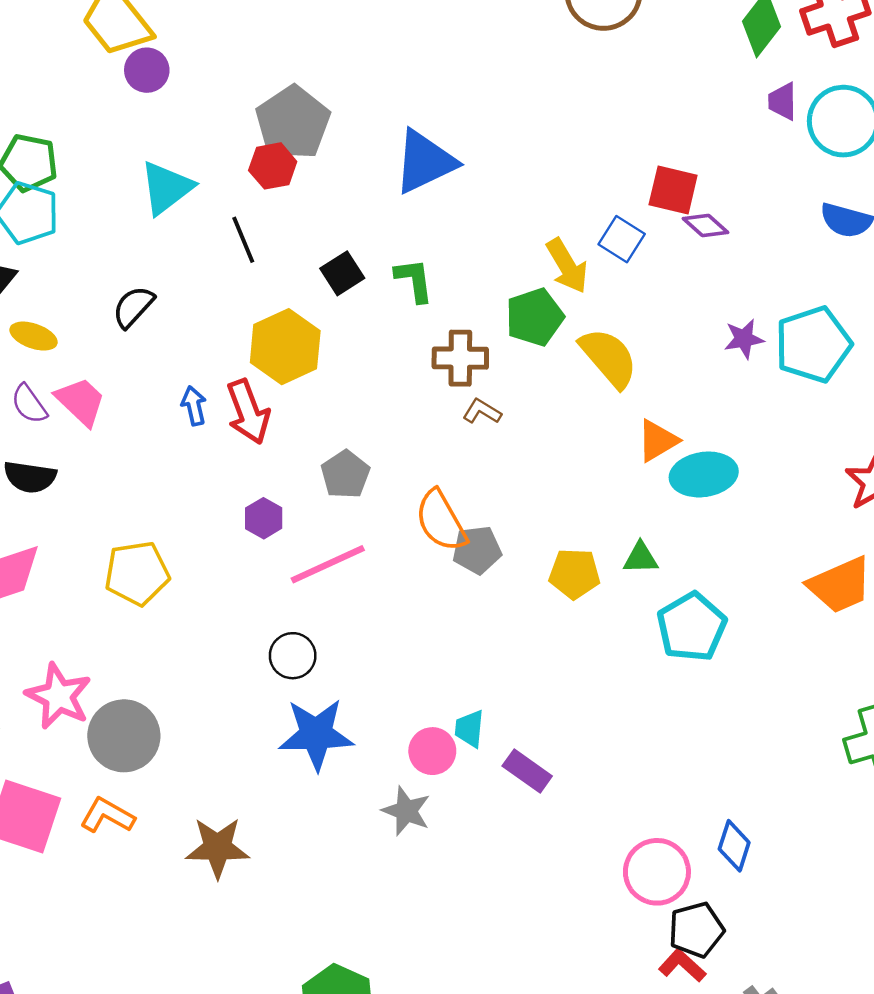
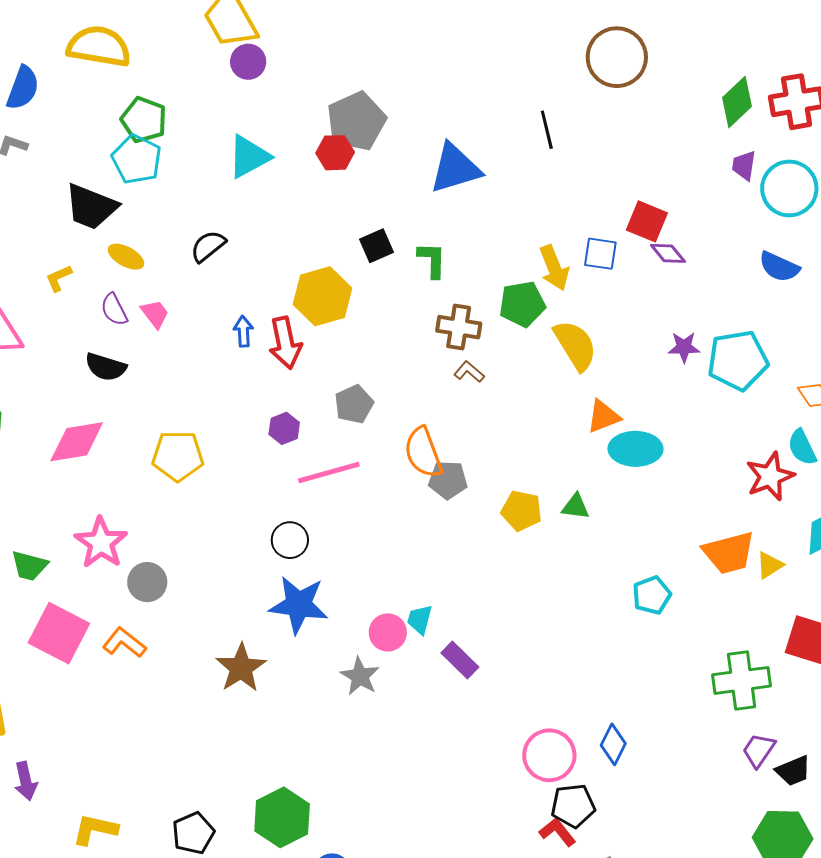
blue square: (622, 239) -> (600, 254), turned -33
black line: (243, 240) -> (547, 130), moved
pink trapezoid: (81, 401) -> (155, 314), size x0.7
cyan pentagon: (692, 627) -> (652, 595), moved, size x0.7
gray circle: (124, 736) -> (147, 582), size x0.7
brown star: (218, 848) -> (241, 668), moved, turned 30

